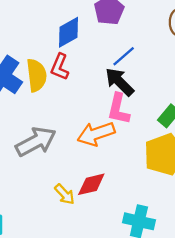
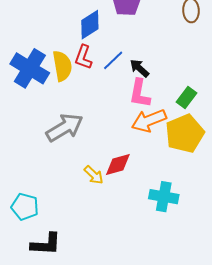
blue line: (124, 56) -> (113, 60), moved
black arrow: (120, 82) -> (139, 68), size x0.7
orange arrow: (96, 134) -> (149, 121), moved

